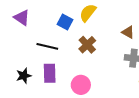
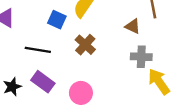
purple rectangle: (50, 73) -> (43, 82), turned -48

